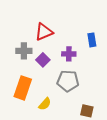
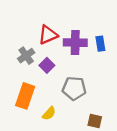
gray cross: (24, 51) -> (26, 56), turned -35
purple cross: (69, 54) -> (75, 43), moved, size x1.5

